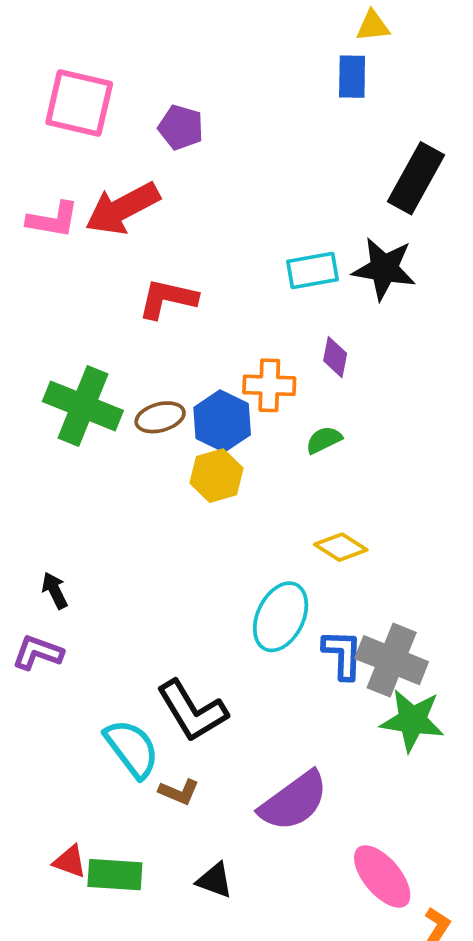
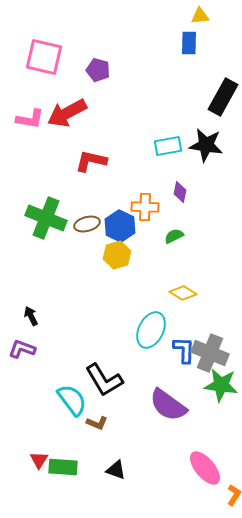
purple semicircle: (294, 801) -> (168, 405), moved, turned 72
red triangle: (70, 861) -> (39, 460), turned 42

